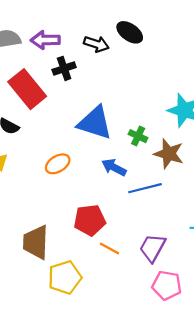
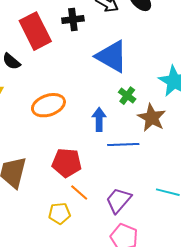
blue triangle: (95, 123) -> (112, 56), moved
orange ellipse: (58, 164) -> (48, 105), size x1.4
blue arrow: (114, 167) -> (99, 119), turned 50
yellow pentagon: (65, 277) -> (60, 213), moved, size x0.7

